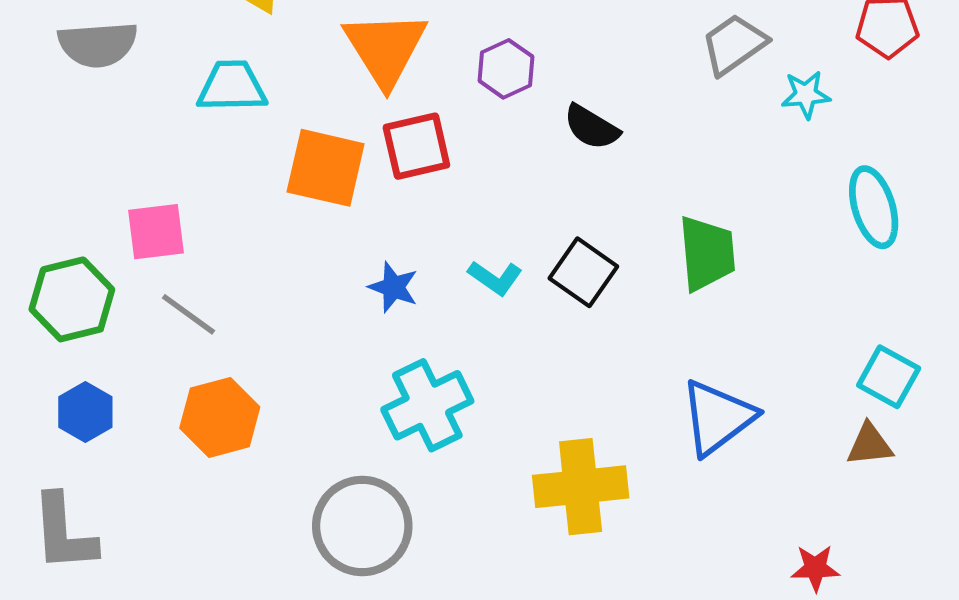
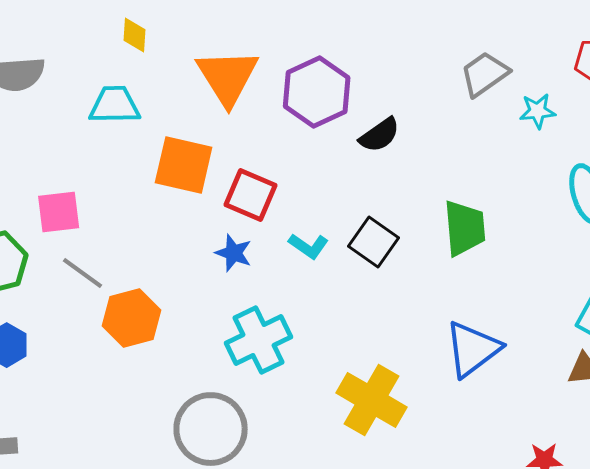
purple hexagon: (506, 69) -> (317, 92), size x1.6
black semicircle: (591, 127) -> (380, 135), turned -66
red square: (416, 146) -> (251, 195), moved, turned 36
orange hexagon: (220, 417) -> (132, 318), moved
yellow cross: (581, 487) -> (372, 400), turned 36

